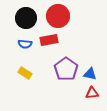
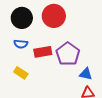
red rectangle: (49, 40) -> (43, 52), moved
purple pentagon: (66, 69) -> (68, 54), moved

